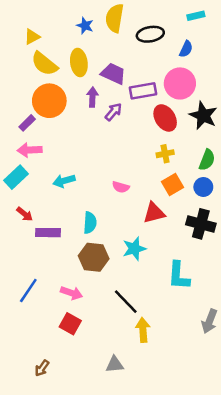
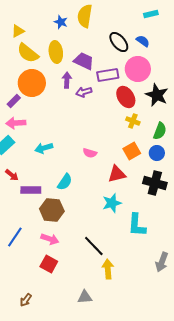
black ellipse: (150, 34) -> (119, 42), moved, turned 60
blue semicircle: (186, 49) -> (143, 41), turned -80
purple arrow: (113, 112) -> (84, 92), turned -147
yellow cross: (165, 154) -> (133, 121), moved, turned 32
cyan semicircle: (90, 223) -> (65, 182), turned 30
cyan star: (134, 249) -> (112, 203), moved
brown hexagon: (94, 257) -> (52, 210), moved

